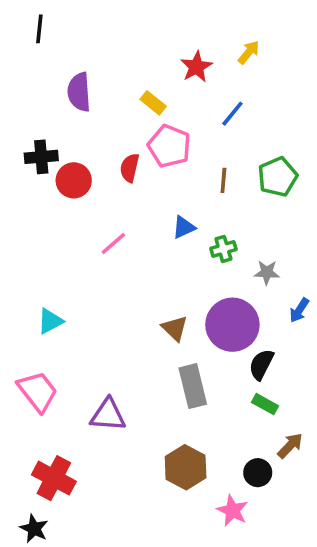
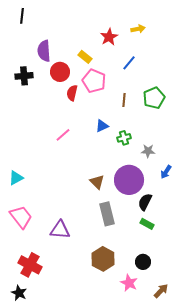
yellow arrow: (249, 52) -> (138, 29), turned 40
black cross: (41, 157) -> (24, 76), moved
red circle: (74, 180) -> (60, 72), moved
cyan triangle: (50, 321) -> (16, 178), moved
brown arrow: (290, 446) -> (161, 291), moved

